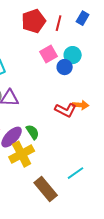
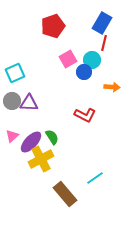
blue rectangle: (83, 18) -> (102, 23), size x1.5
red line: (59, 23) -> (104, 43), moved
orange arrow: (81, 105) -> (112, 87), moved

